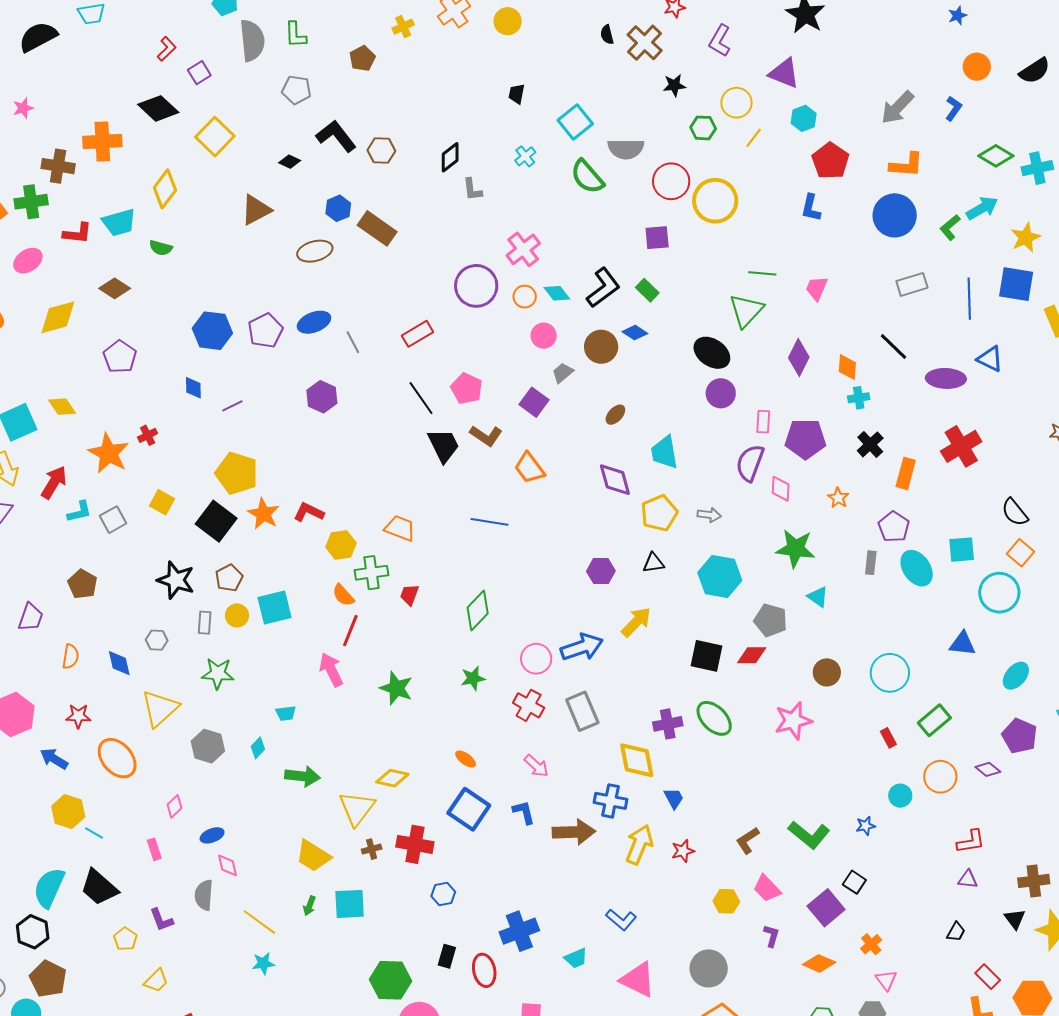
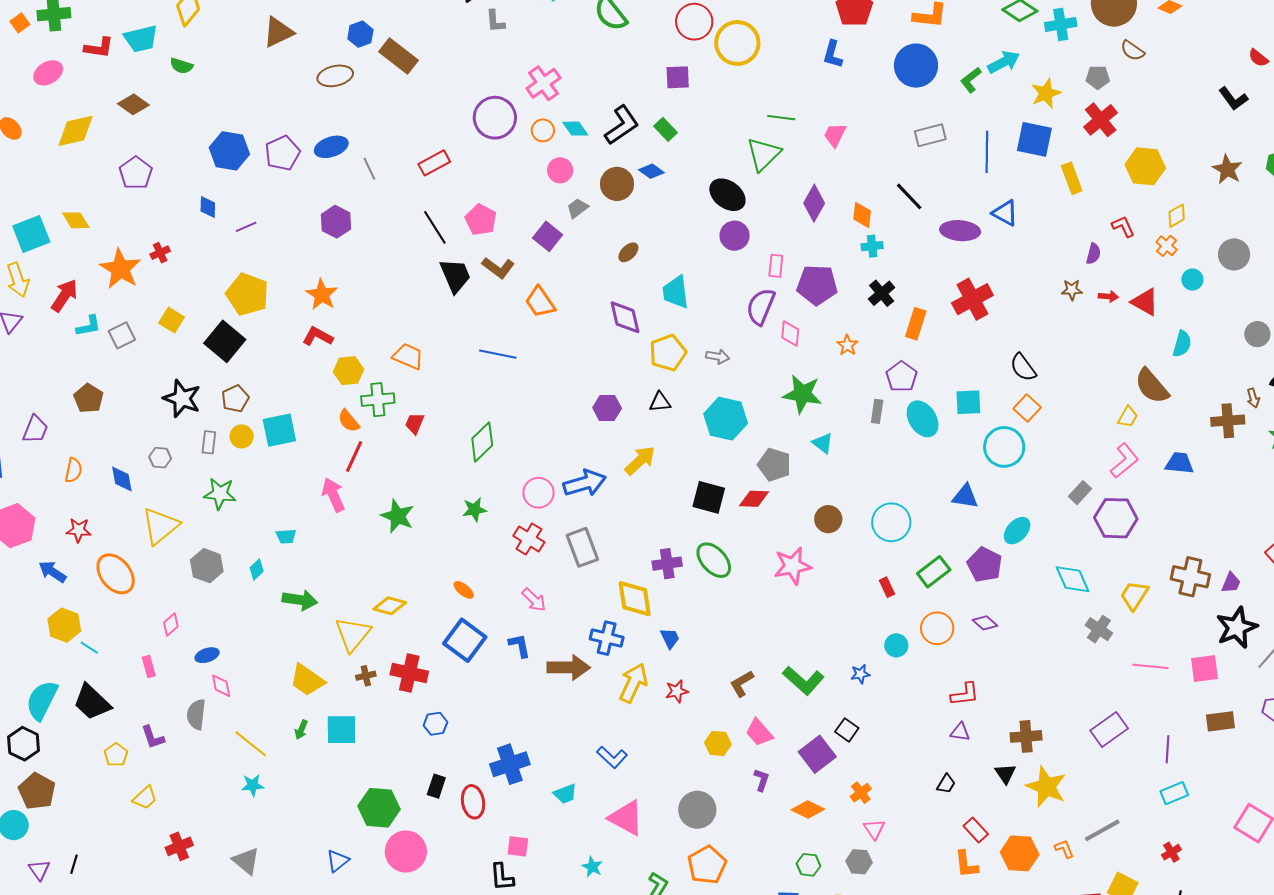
orange star: (264, 514) -> (322, 295), moved
purple pentagon: (1020, 736) -> (985, 565), moved

